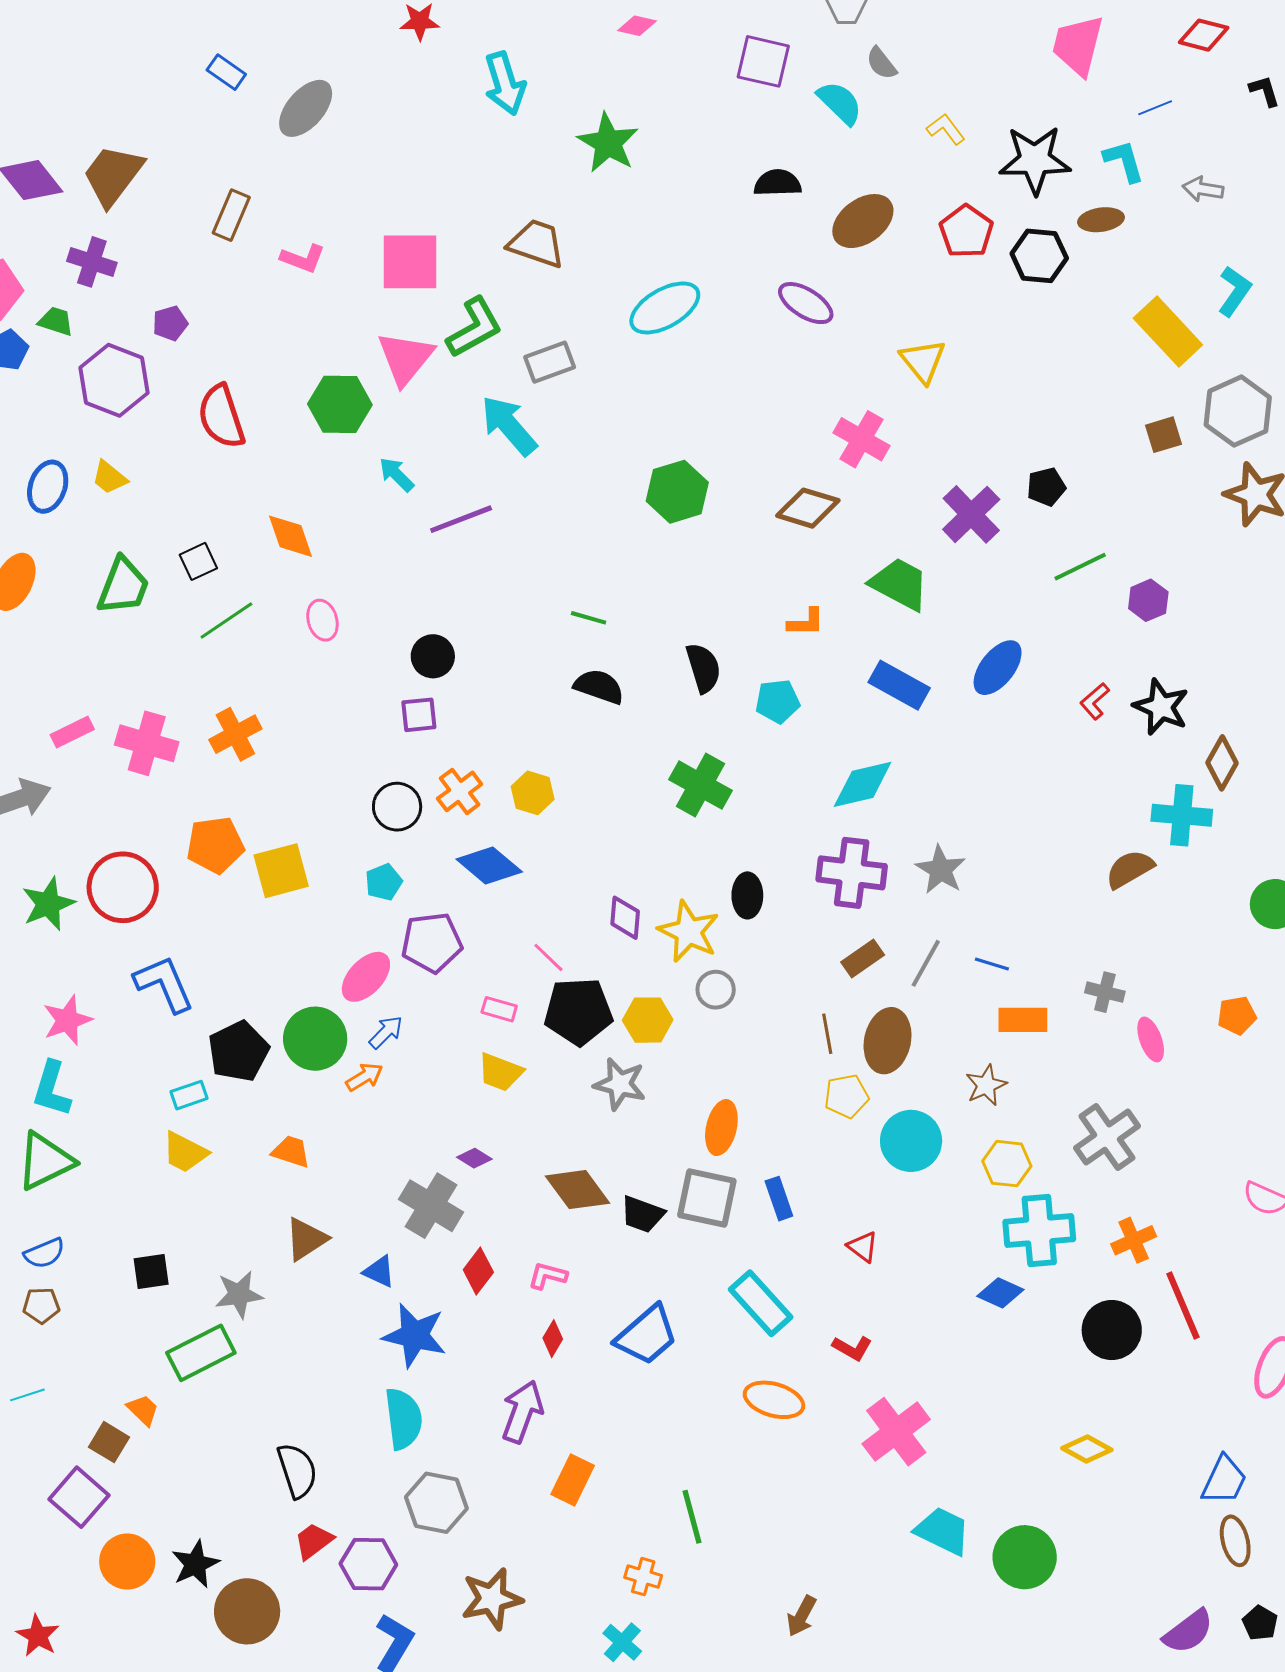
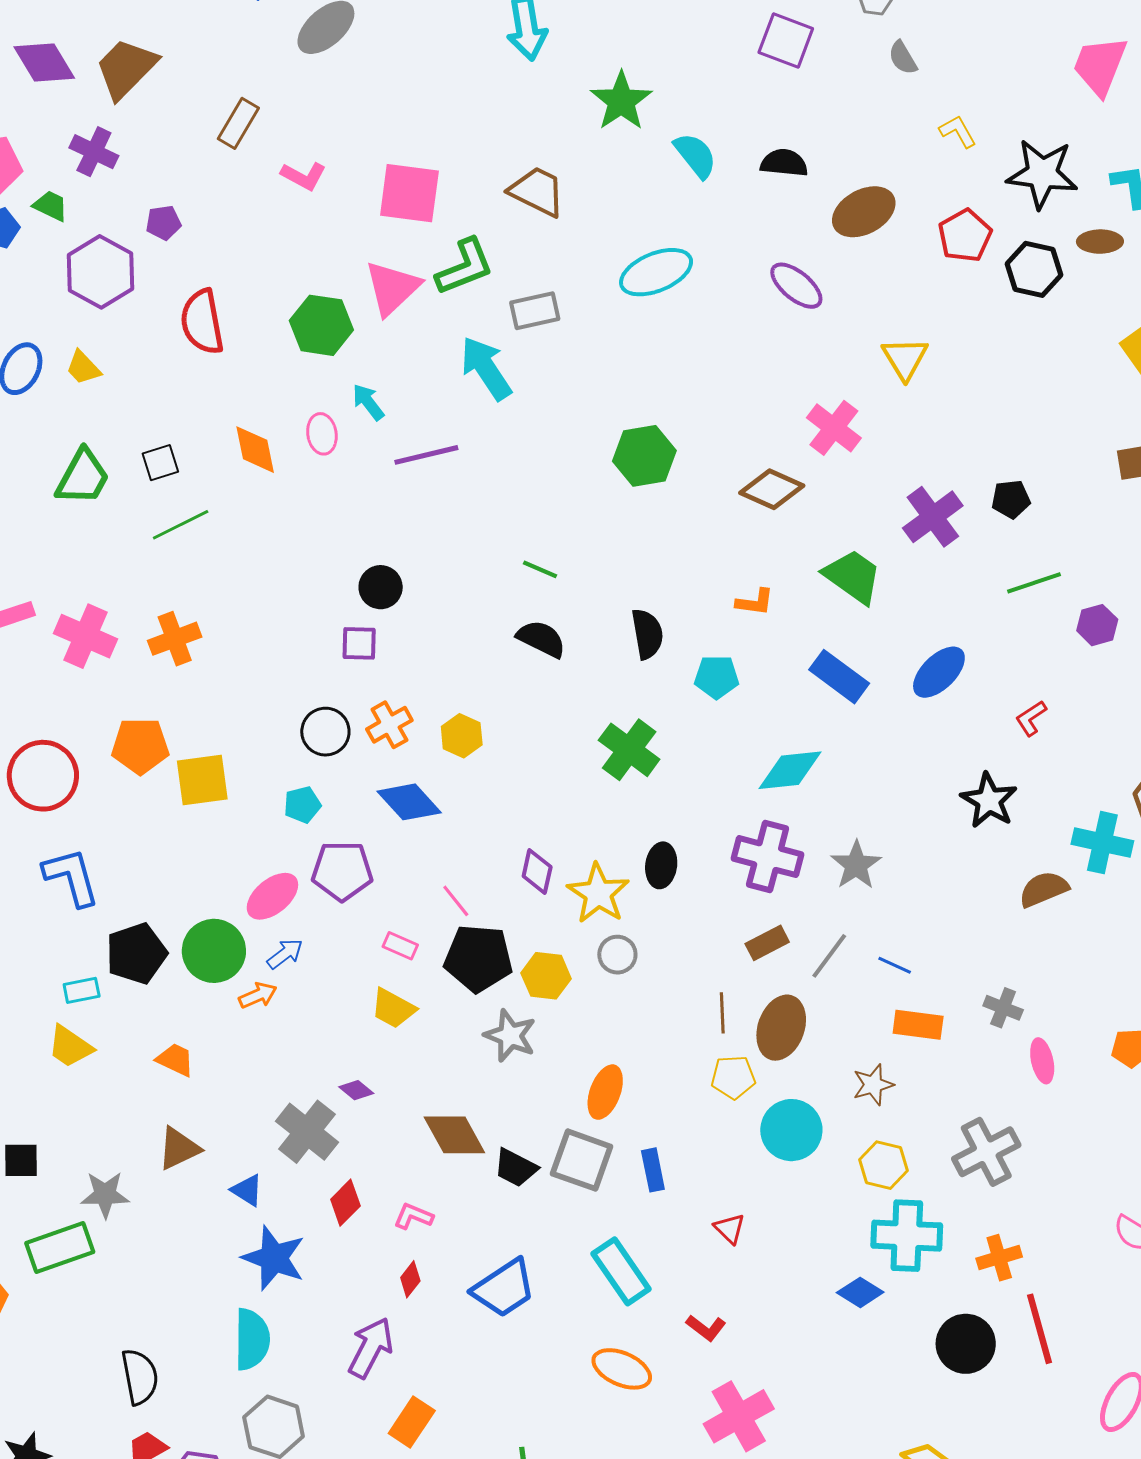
cyan semicircle: (840, 103) -> (695, 155), moved
pink ellipse: (322, 620) -> (322, 434), moved
black star: (1161, 707) -> (989, 800), moved

